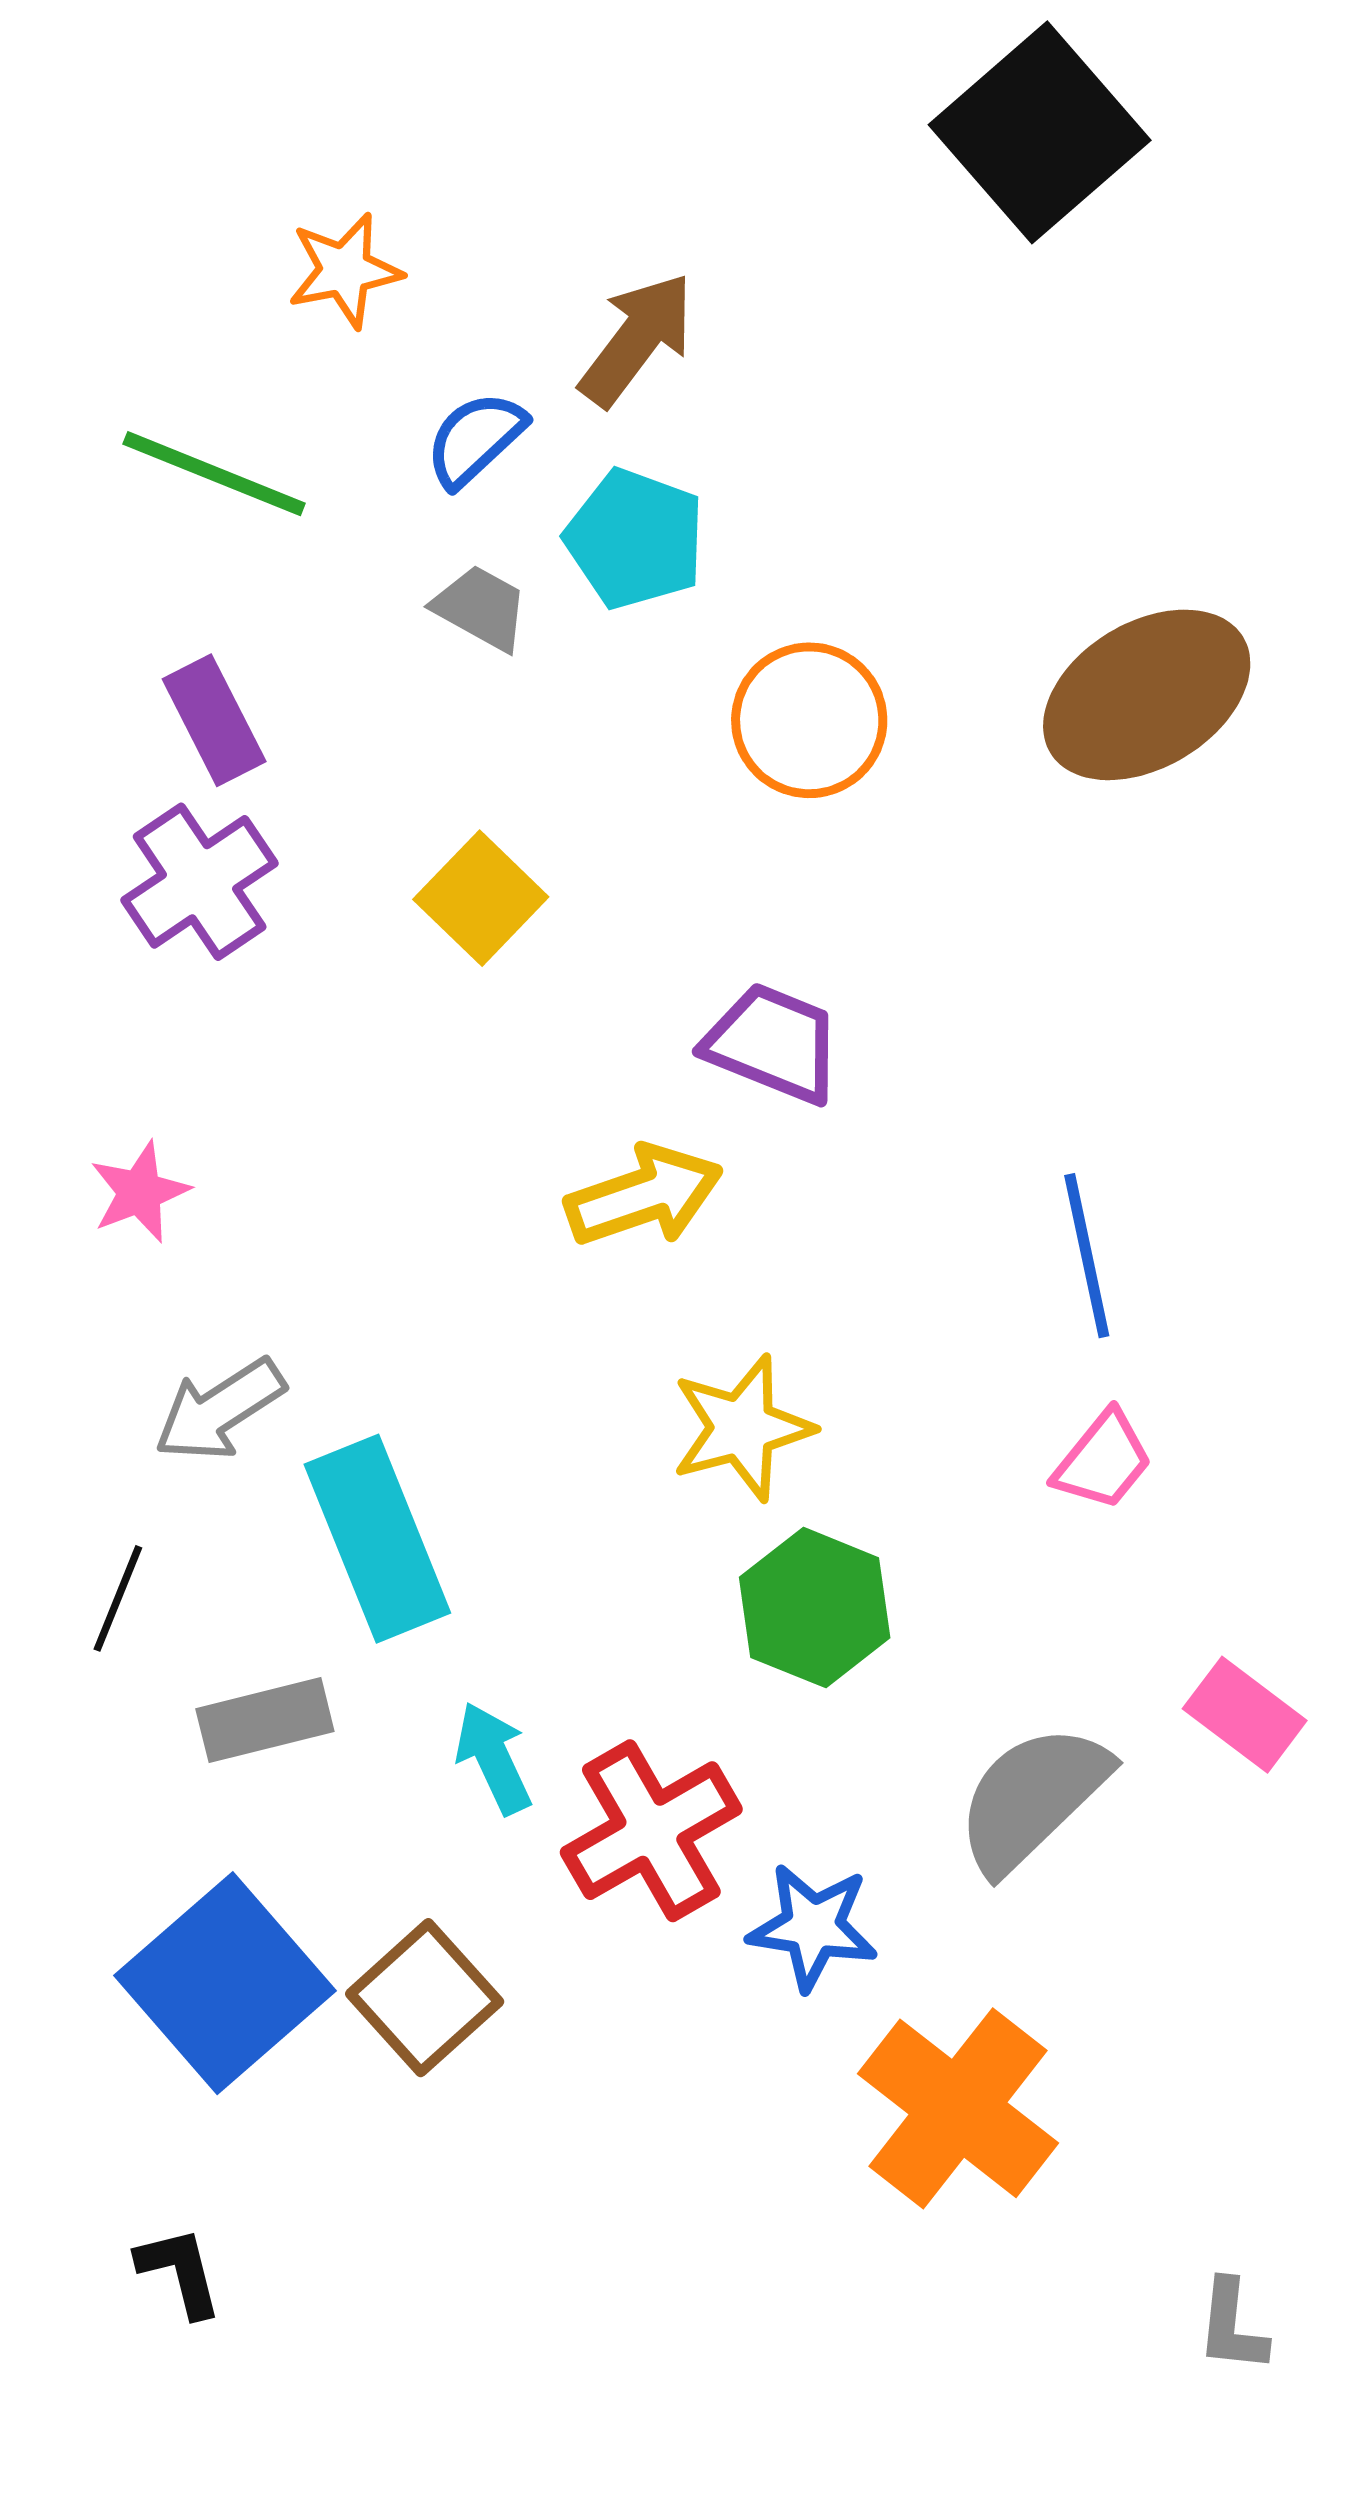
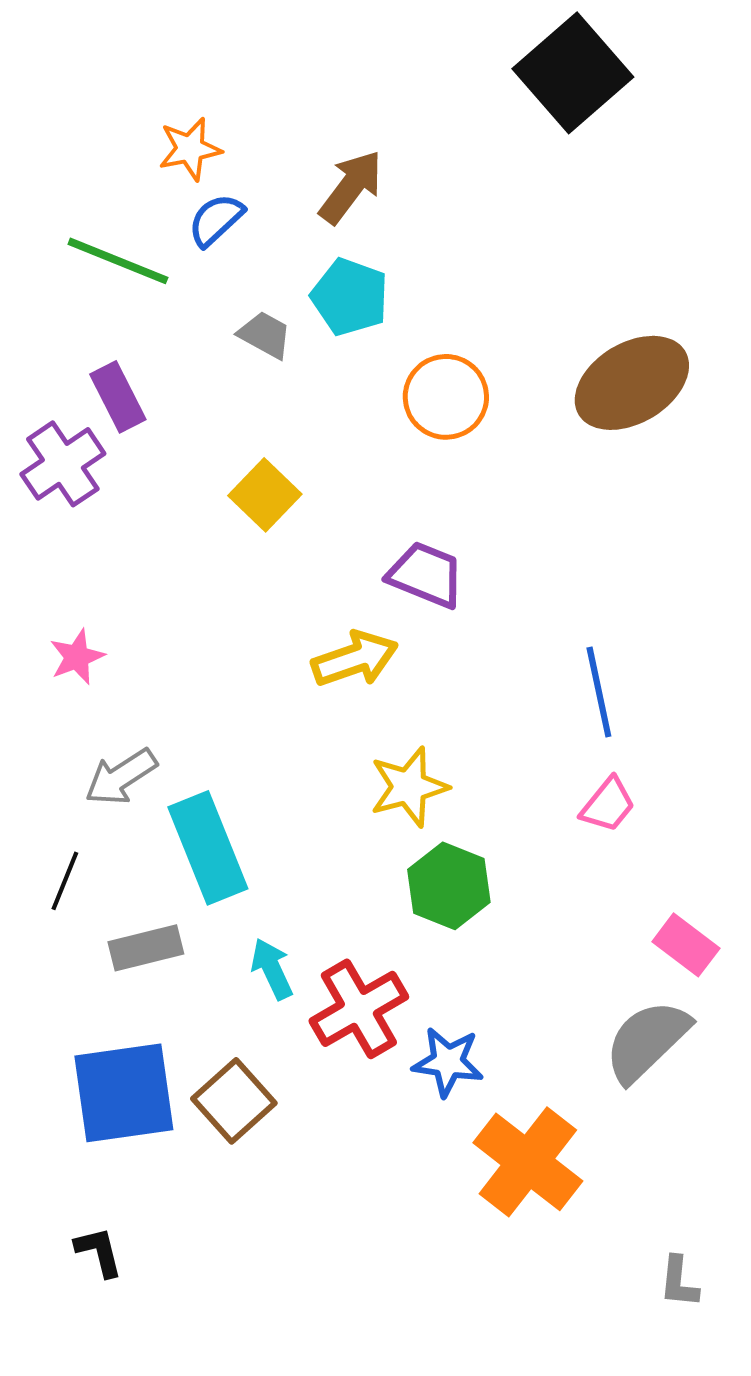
blue semicircle: (475, 439) -> (216, 220), moved
purple cross: (200, 882) -> (63, 464), moved
gray semicircle: (1032, 1798) -> (647, 1041), moved
blue square: (225, 1983) -> (124, 1093), turned 33

